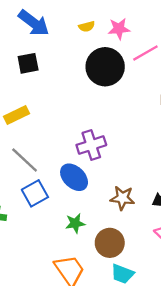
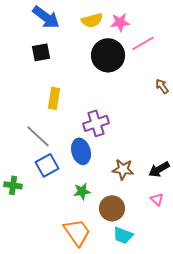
yellow semicircle: (87, 26) -> (92, 20), size x1.5
yellow rectangle: (16, 115) -> (54, 98), moved, turned -55
blue ellipse: (74, 177) -> (81, 151), turned 30

